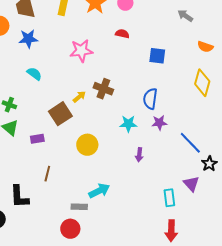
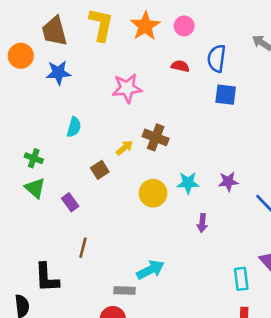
cyan semicircle: (34, 74) -> (74, 127), moved, turned 70
blue semicircle: (150, 99) -> (217, 58), moved
brown square: (60, 114) -> (100, 170), size x0.6
purple rectangle: (37, 139) -> (70, 202), turned 64
yellow circle: (87, 145) -> (153, 193), moved

